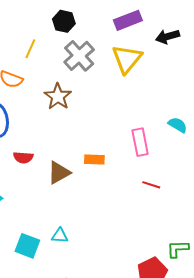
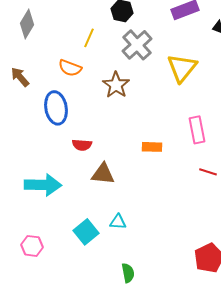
yellow triangle: (127, 59) -> (182, 68), moved
brown triangle: (59, 173) -> (103, 174), moved, turned 35
cyan square: (27, 246) -> (86, 232), turned 30

